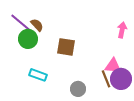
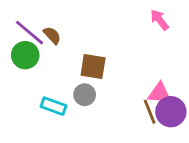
pink arrow: (122, 30) -> (160, 20), moved, turned -49
green circle: (28, 39) -> (25, 55), moved
gray circle: (78, 89) -> (85, 95), moved

